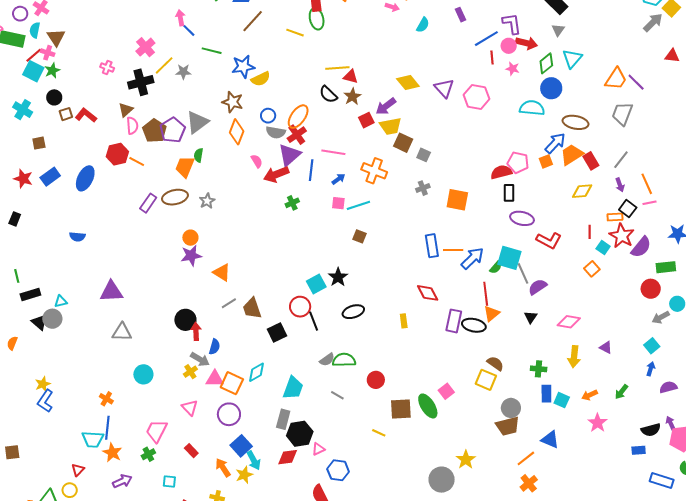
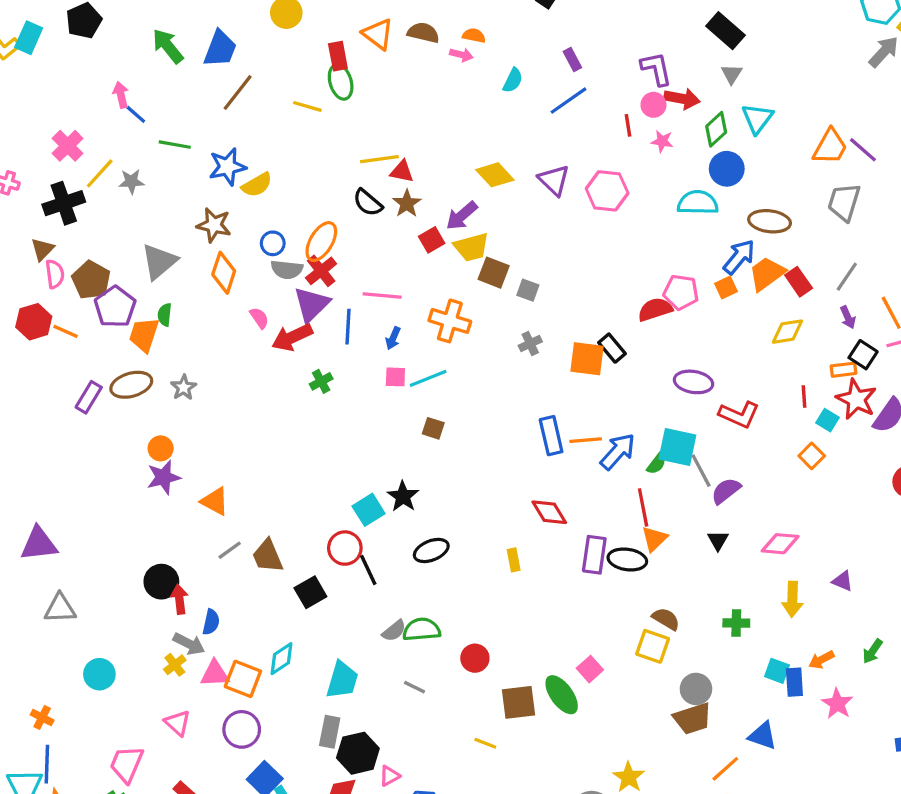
blue line: (486, 39) -> (568, 101), moved
purple pentagon: (173, 130) -> (115, 307), moved
blue arrow: (338, 179) -> (393, 338), turned 152
black rectangle: (509, 193) -> (612, 348), moved, turned -36
blue rectangle: (546, 394) -> (794, 682), moved

